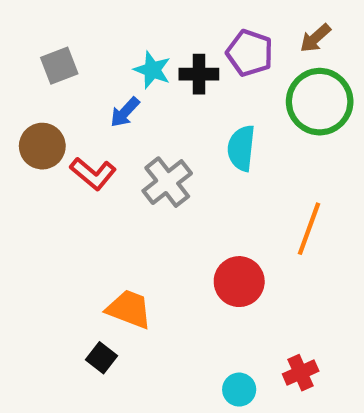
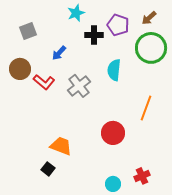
cyan star: (152, 70) -> (76, 13), moved, turned 30

